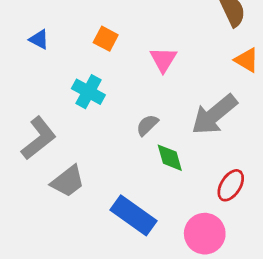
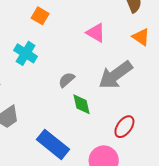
pink triangle: (163, 60) -> (96, 33), moved, turned -35

